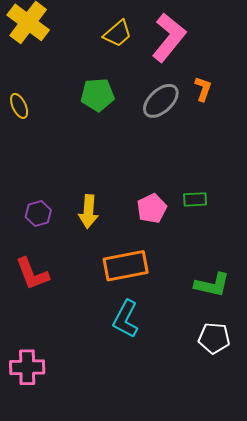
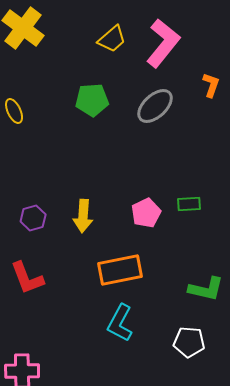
orange L-shape: (203, 89) -> (211, 85), moved
white pentagon: (214, 338) -> (189, 342), moved

